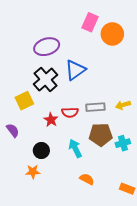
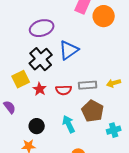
red star: (51, 120) -> (40, 89), moved
brown pentagon: (101, 135) -> (93, 111), turned 30
cyan cross: (123, 143) -> (114, 130), moved

